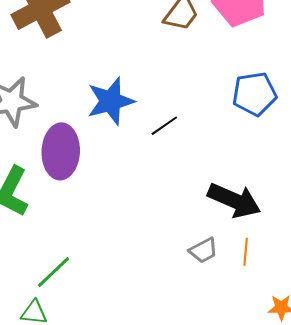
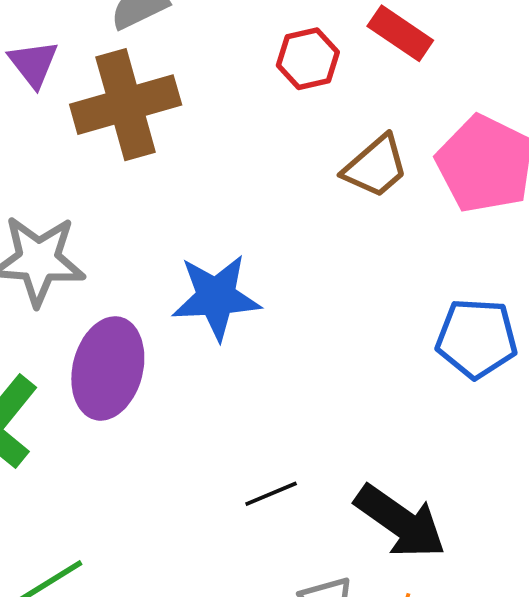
black line: (164, 126) -> (271, 494), moved

